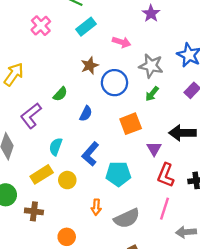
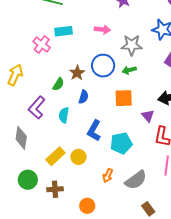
pink cross: (41, 26) -> (42, 44), moved
cyan rectangle: (86, 27) -> (63, 31), moved, turned 42
brown star: (90, 66) -> (77, 73), moved
green arrow: (152, 94) -> (129, 70), moved, turned 48
orange square: (131, 124) -> (124, 98), turned 30
cyan semicircle: (56, 147) -> (64, 115), moved
orange arrow: (96, 207) -> (108, 175), turned 32

